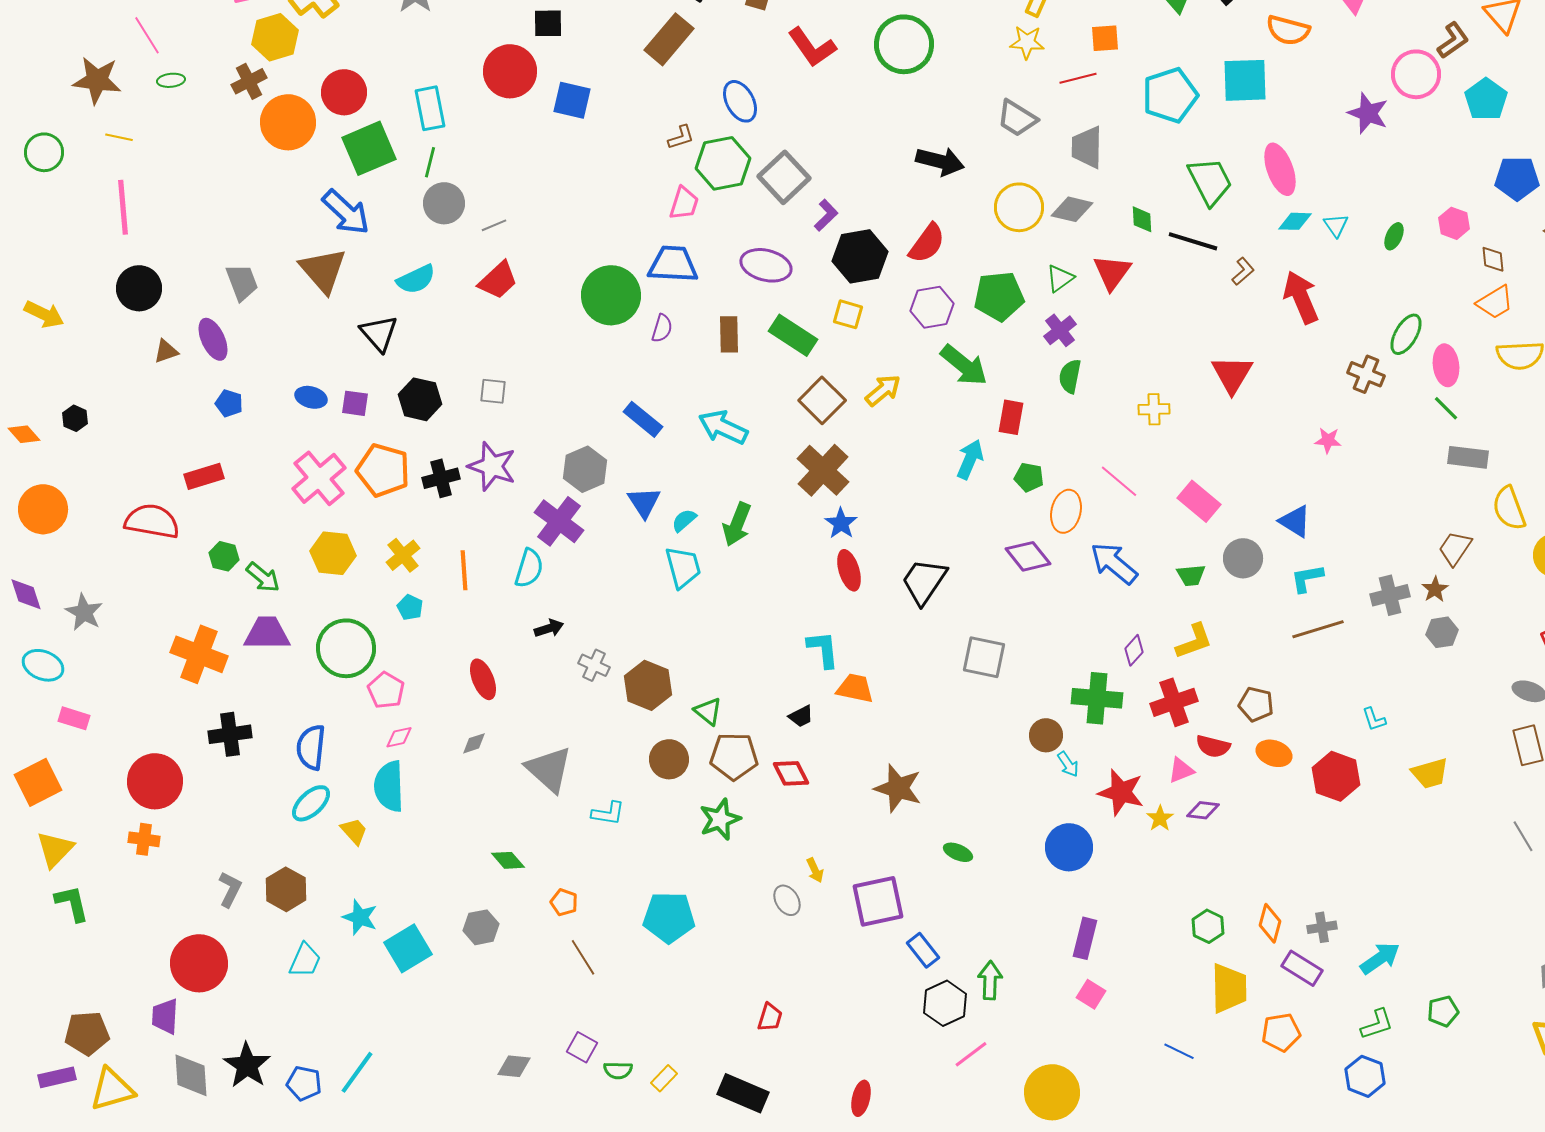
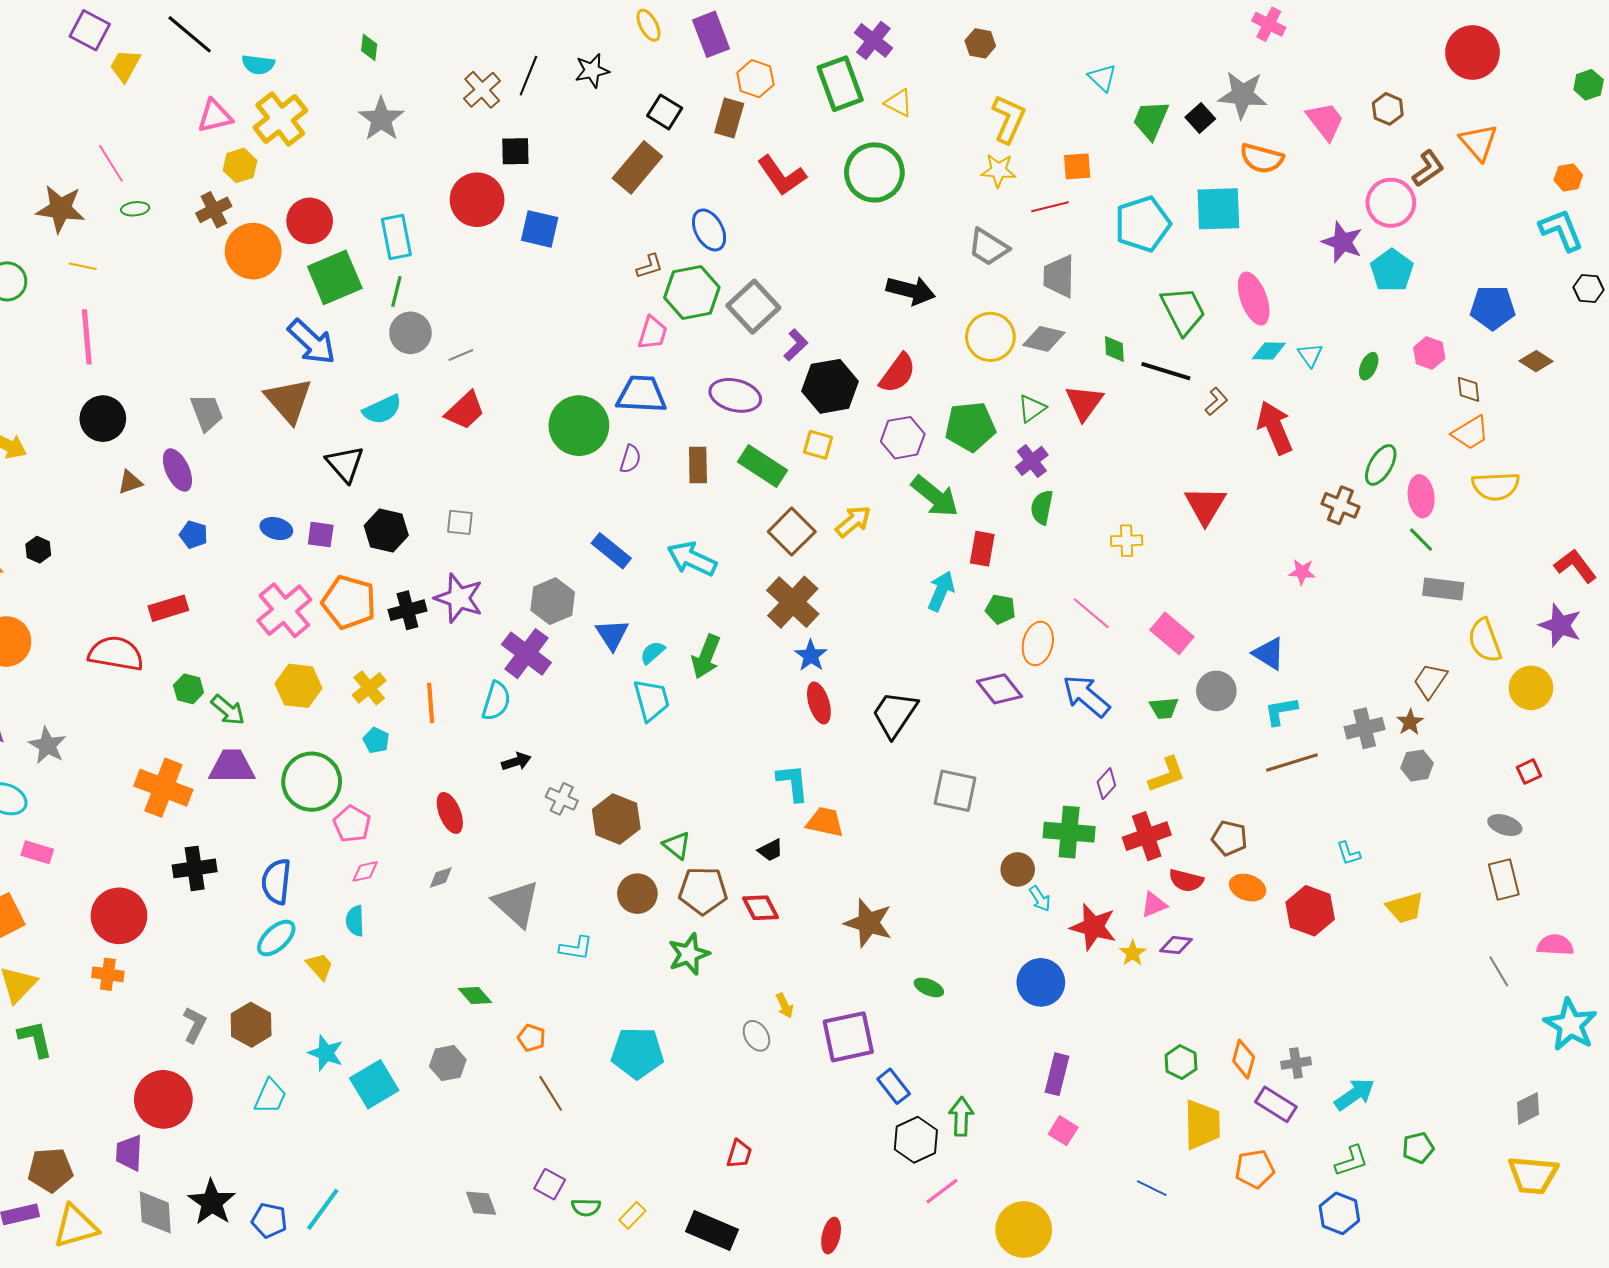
yellow hexagon: (275, 37) -> (240, 165), size x0.7
cyan pentagon: (1486, 99) -> (1392, 270), moved
cyan semicircle: (389, 786) -> (355, 921), size x0.6
gray diamond: (514, 1066) -> (481, 1203), turned 64

